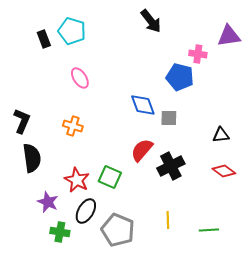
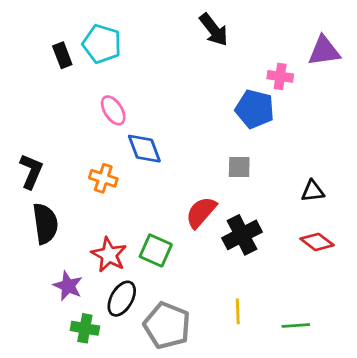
blue diamond: (143, 105) -> (144, 149), moved

